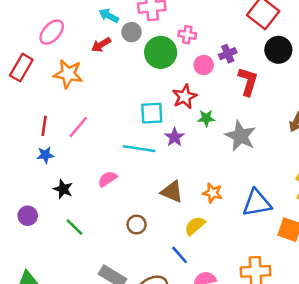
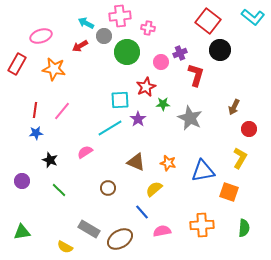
pink ellipse: (52, 32) -> (41, 36), turned 30
pink cross: (187, 35) -> (148, 28), moved
cyan line: (139, 149) -> (110, 128), turned -40

